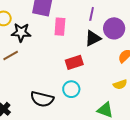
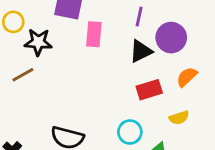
red rectangle: (74, 62) -> (149, 90), moved
cyan circle: (71, 89) -> (130, 132), moved

